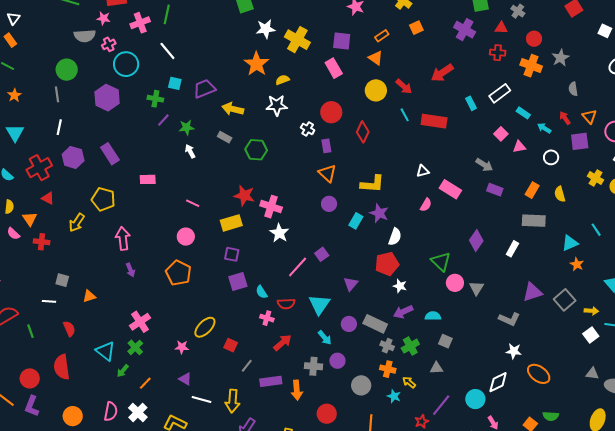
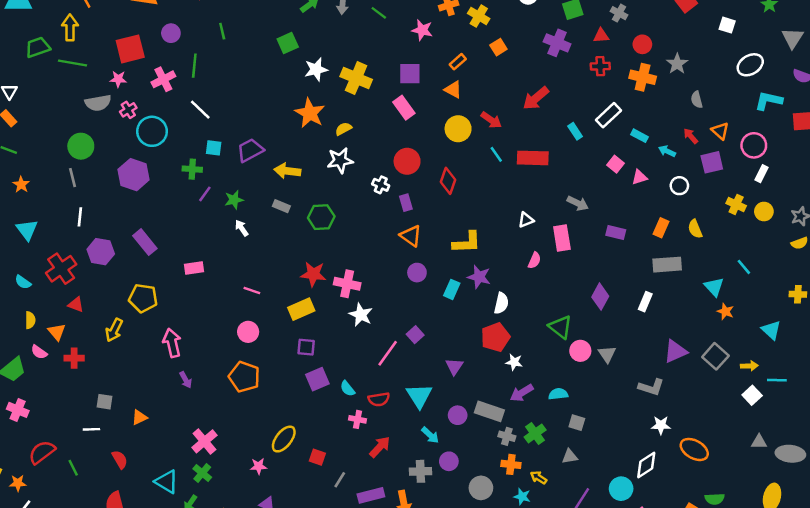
gray arrow: (484, 165) -> (578, 203), moved
pink rectangle: (450, 189) -> (562, 238), turned 55
cyan triangle: (570, 243) -> (714, 287), turned -42

